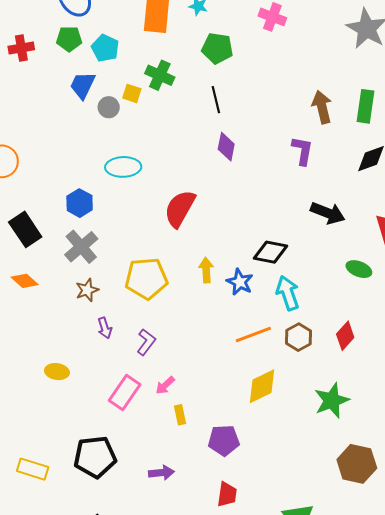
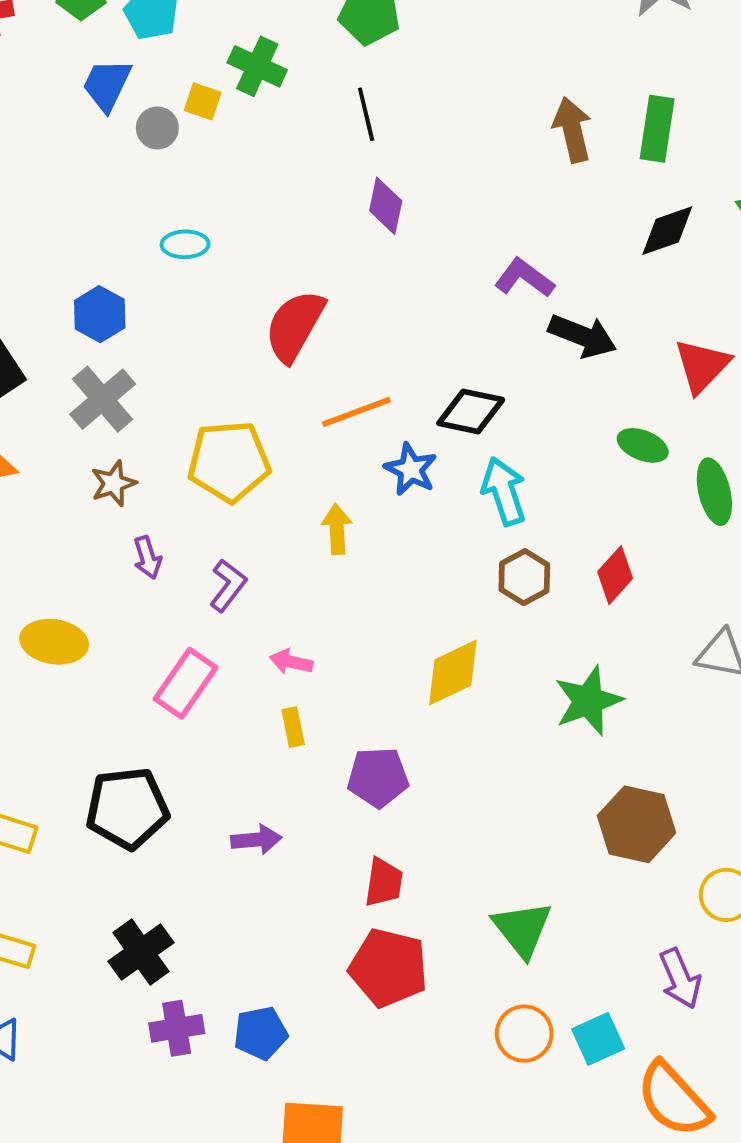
purple L-shape: (302, 151) -> (524, 278), moved, turned -64
cyan ellipse: (123, 167) -> (185, 244), size x0.7
yellow arrow: (206, 270) -> (337, 529), moved
orange line: (253, 335) -> (356, 412), moved
yellow ellipse: (57, 372) -> (54, 642), size x1.4
pink arrow: (165, 385) -> (291, 662), moved, turned 55

